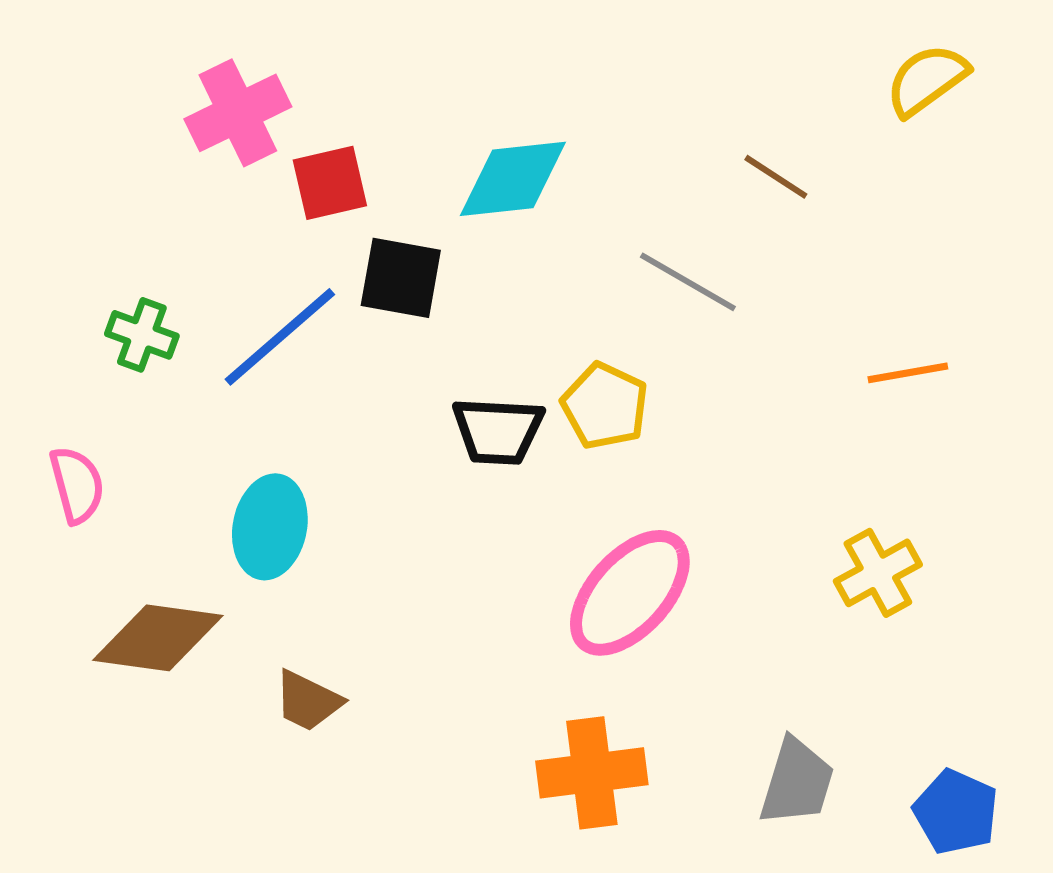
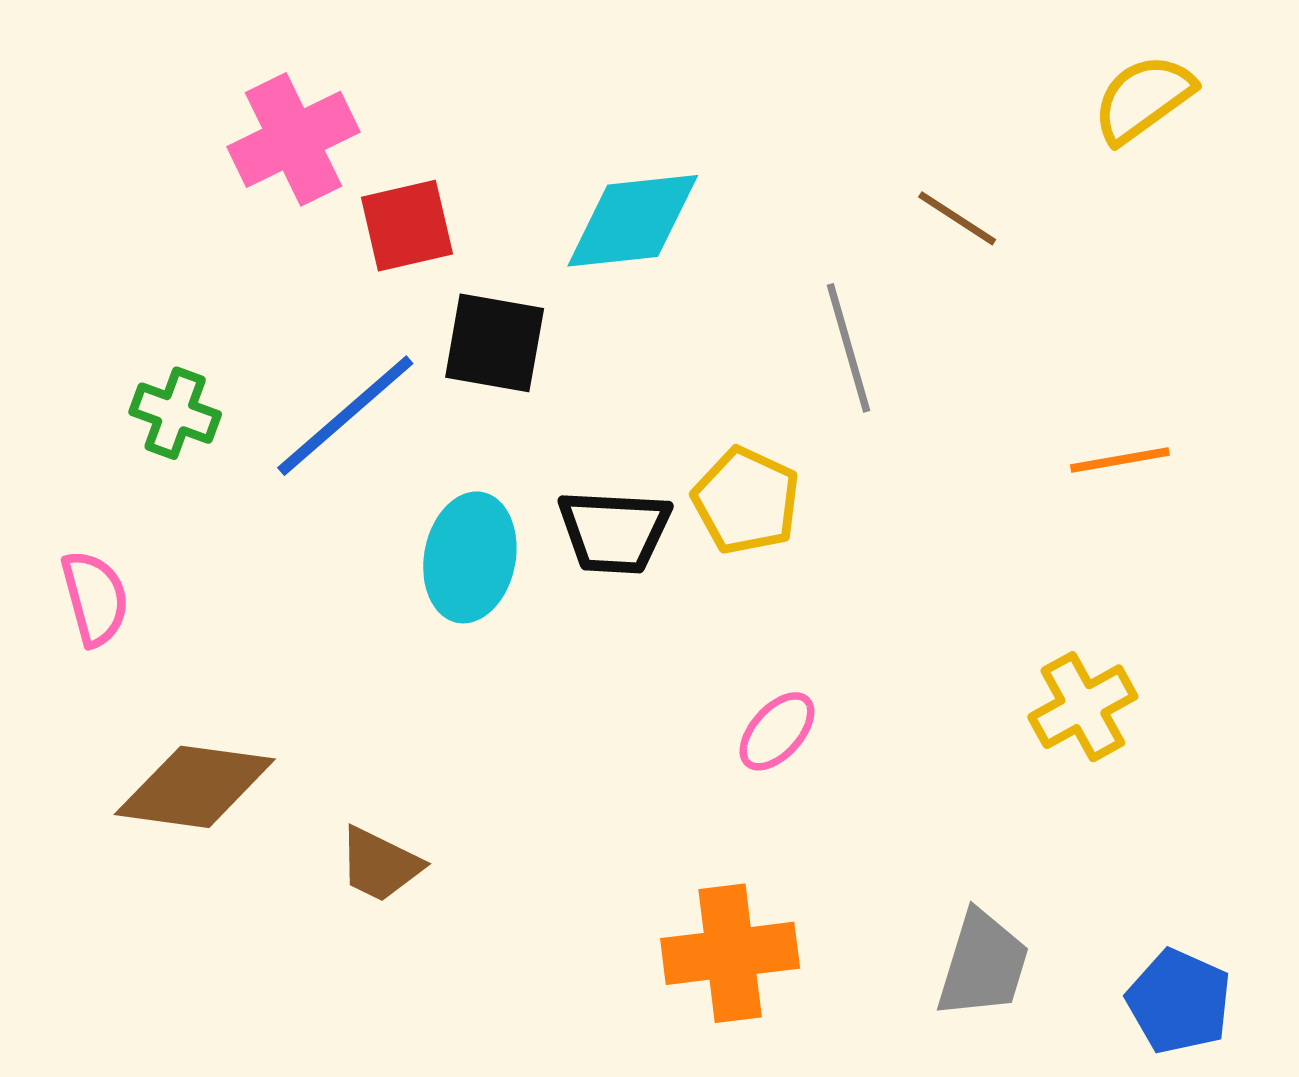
gray line: (688, 282) -> (849, 348), turned 44
cyan ellipse: (270, 527) -> (470, 557), moved
pink ellipse: (630, 593) -> (777, 731), size x0.5

